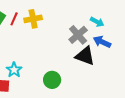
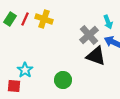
yellow cross: (33, 19) -> (44, 19), turned 30
cyan arrow: (97, 22) -> (108, 22), turned 40

